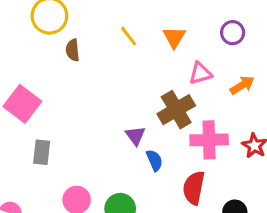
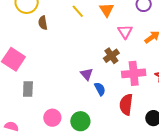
pink triangle: (200, 73) -> (125, 32), turned -42
brown cross: (176, 110) -> (111, 56), size x0.7

